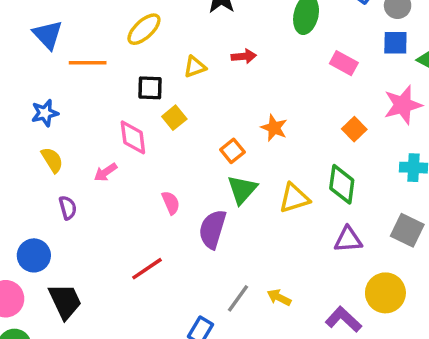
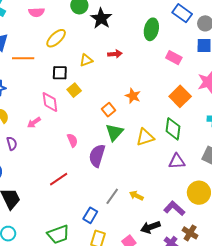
orange square: (354, 129) -> (180, 96), size x1.5

